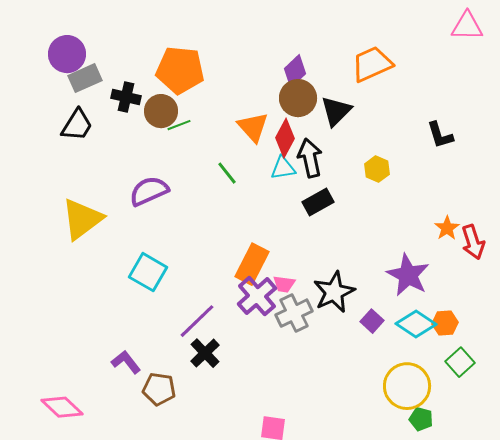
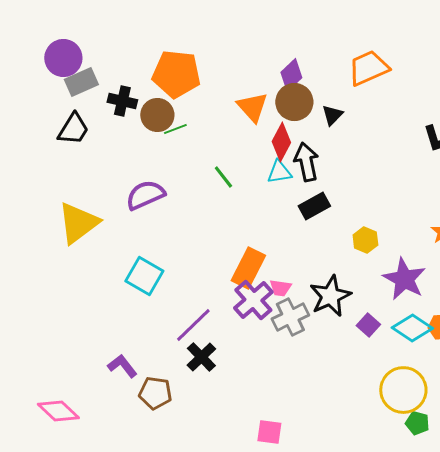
black triangle: (336, 111) -> (332, 115), size x0.7
orange triangle: (253, 127) -> (252, 107), moved
yellow hexagon: (377, 169) -> (365, 240), moved

